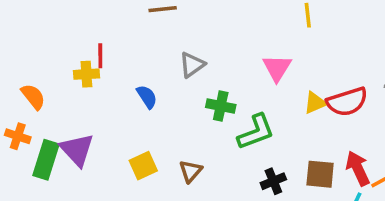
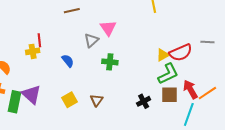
pink triangle: (277, 68) -> (108, 28), moved
green L-shape: (256, 132) -> (168, 74), moved

